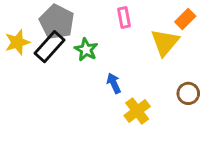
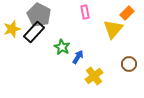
green star: (86, 50) -> (62, 47), moved
blue arrow: (114, 83) -> (78, 57), turned 56

